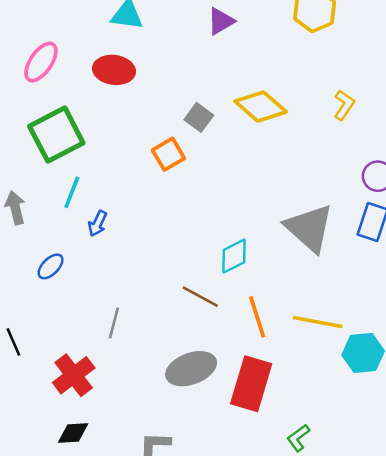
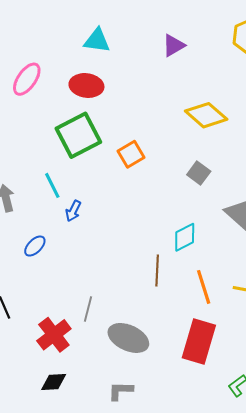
gray square: (199, 117) -> (199, 173), moved
green square: (56, 135) -> (78, 135), moved
cyan line: (72, 192) -> (52, 185), turned -48
brown line: (200, 297) -> (157, 271), turned 64
gray line: (114, 323) -> (88, 309), moved
gray ellipse: (191, 369) -> (128, 338), moved, turned 45

